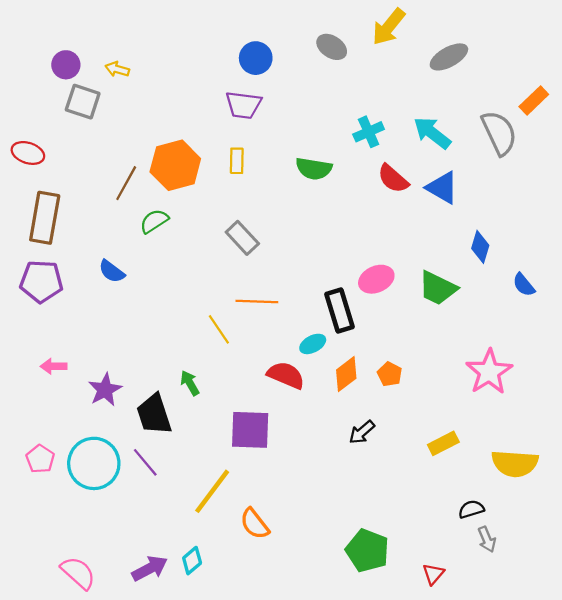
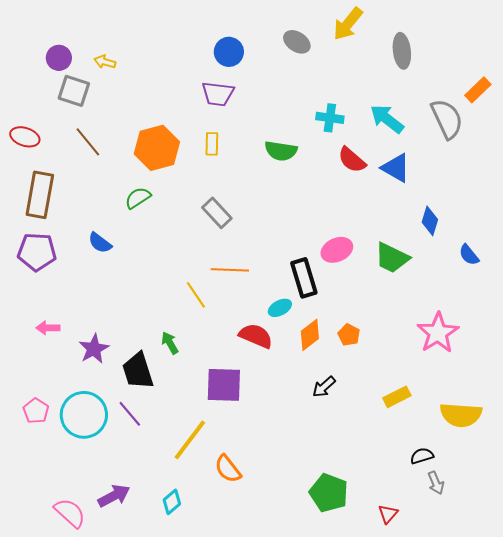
gray ellipse: (449, 57) -> (402, 51), turned -68
cyan cross: (369, 132) -> (330, 118), turned 32
brown line: (126, 183) -> (88, 142), moved, turned -68
purple arrow: (150, 568) -> (114, 496), moved

